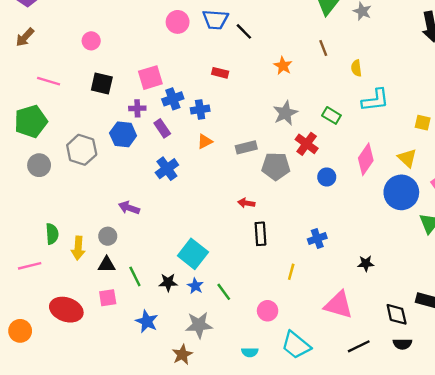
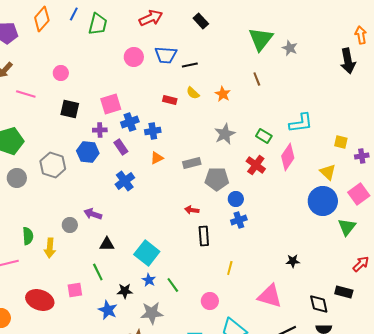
black line: (244, 31) -> (190, 65), turned -56
yellow semicircle: (356, 68) -> (193, 93), moved, turned -40
pink line: (49, 81) -> (26, 94), moved
red cross: (307, 144) -> (256, 165), moved
pink diamond: (366, 159) -> (288, 157), moved
blue circle: (327, 177) -> (236, 199), moved
gray circle: (108, 236) -> (70, 225), moved
blue cross: (317, 239) -> (239, 220), moved
black triangle: (107, 265) -> (107, 244), moved
black star: (168, 282) -> (125, 291), moved

